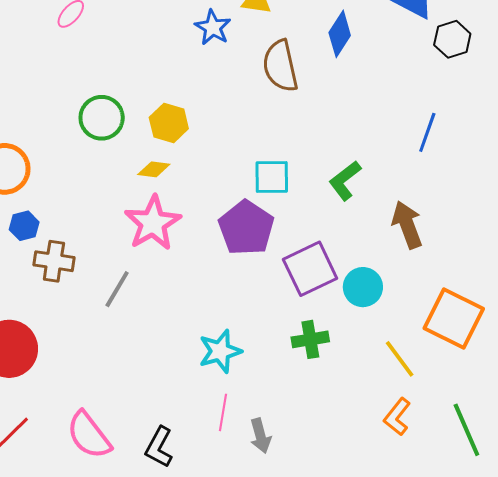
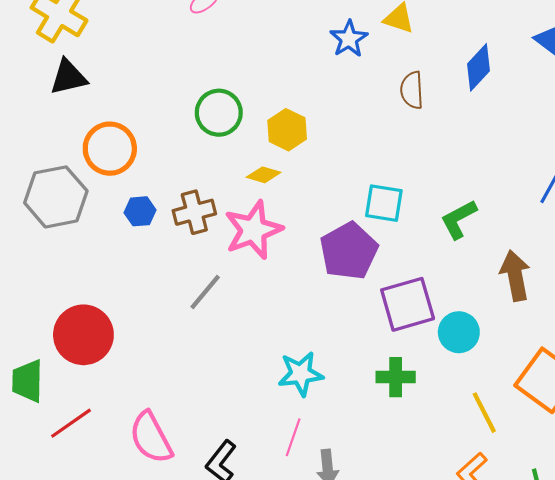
brown semicircle: (280, 66) -> (412, 90), size x0.7
blue hexagon: (24, 226) -> (140, 211), moved
brown cross: (54, 261) -> (194, 212), moved, turned -33

